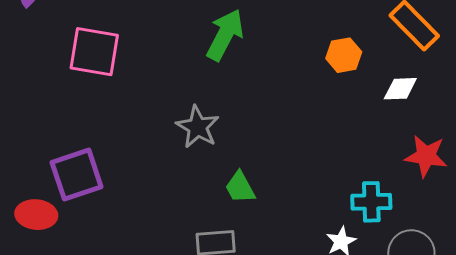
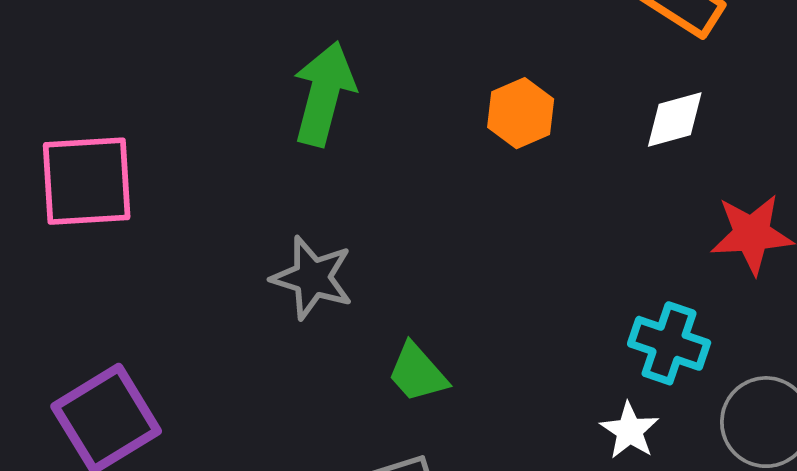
orange hexagon: (344, 55) -> (521, 113), moved
cyan cross: (371, 202) -> (669, 343), turned 33

